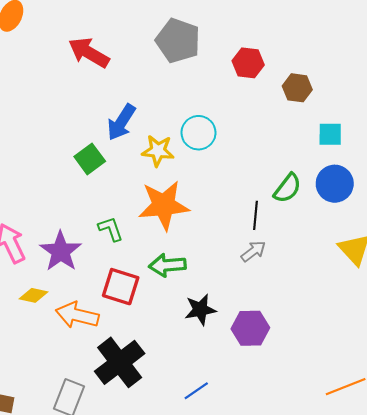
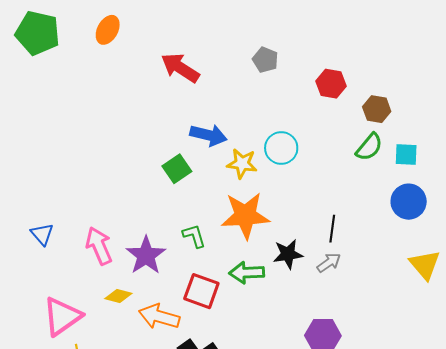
gray pentagon: (178, 41) -> (265, 60), size x0.6
blue arrow: (121, 122) -> (208, 135), turned -111
green semicircle: (287, 188) -> (369, 147), moved
black star: (200, 310) -> (288, 254), moved

